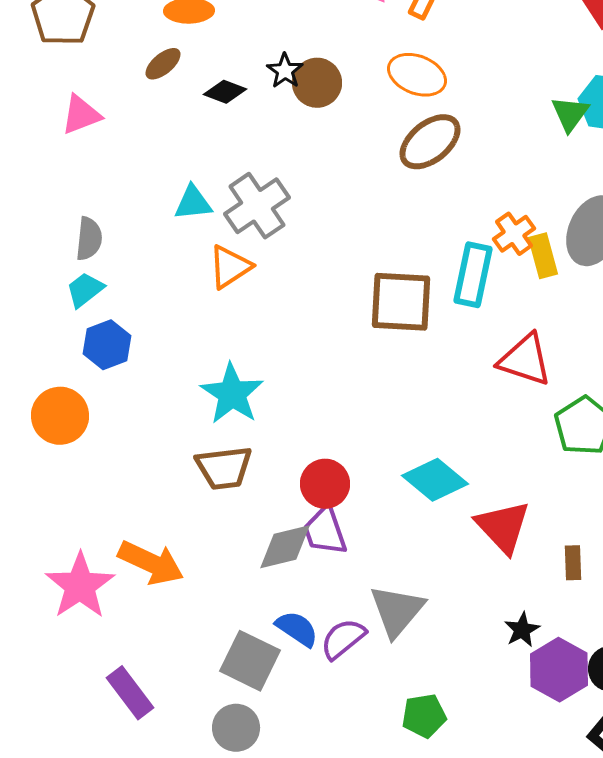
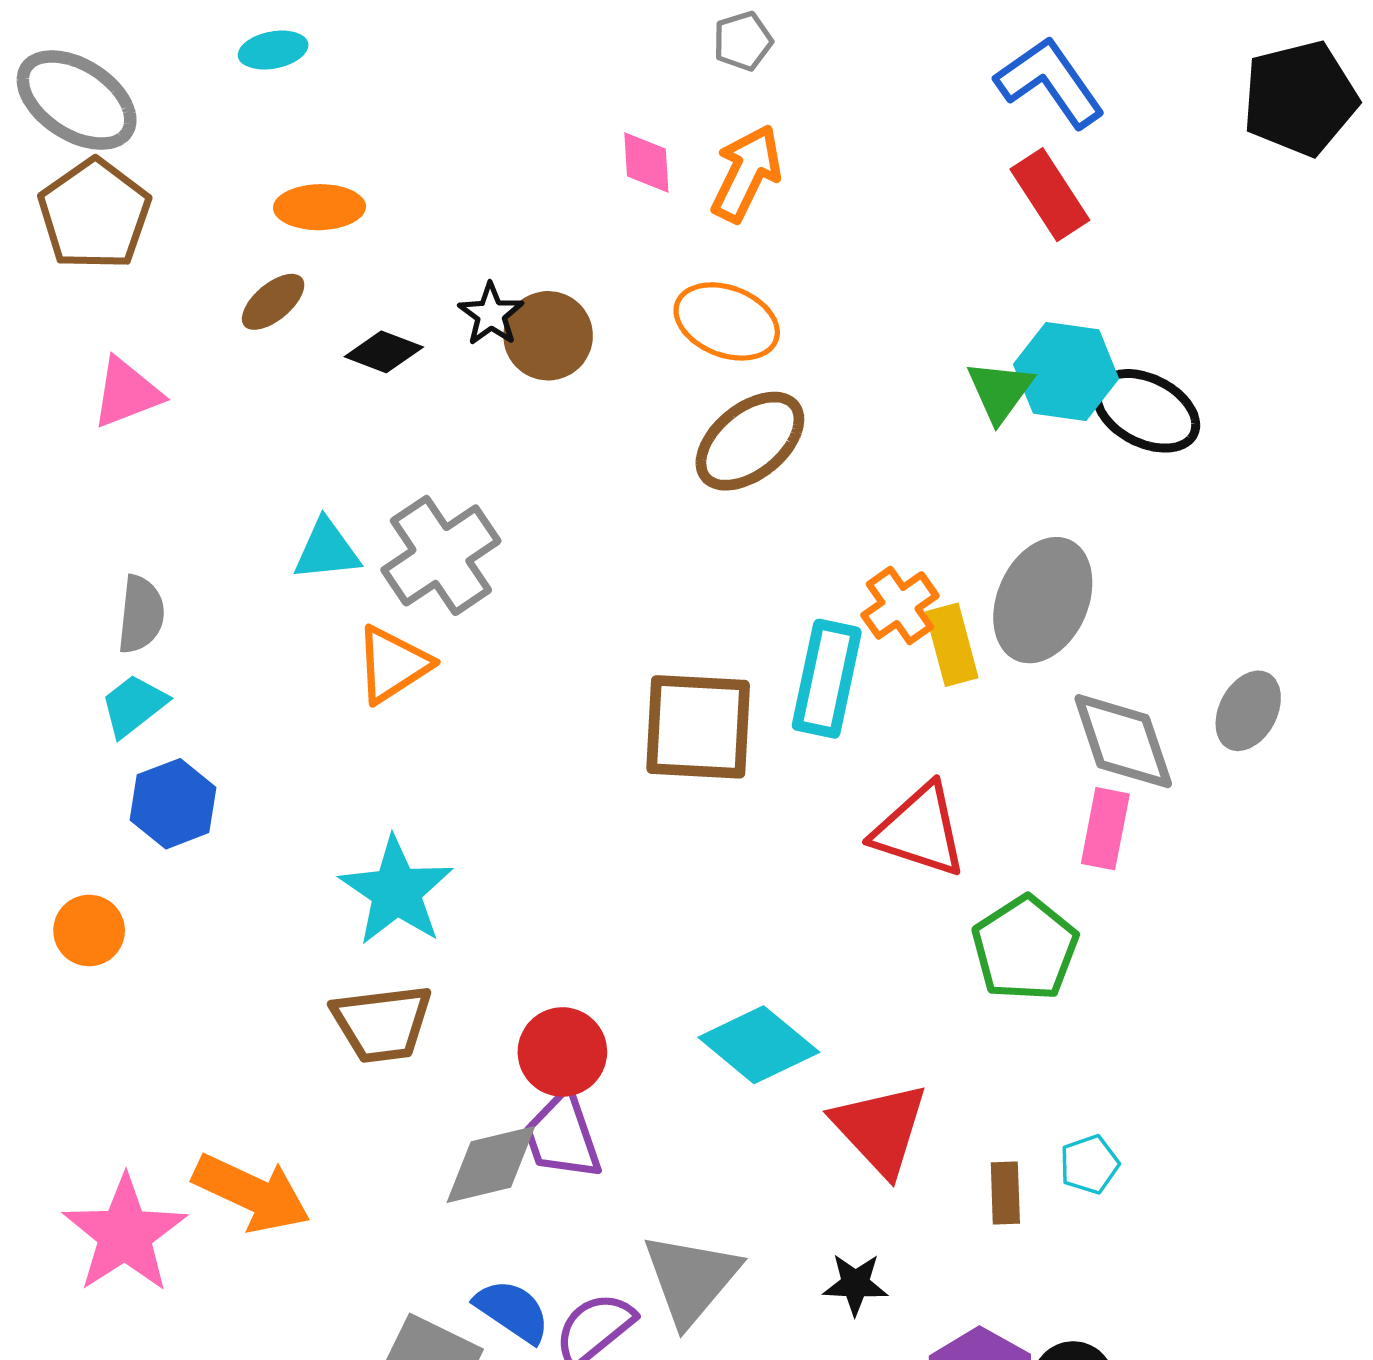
orange circle: (60, 416) -> (89, 931), size x0.7
black star: (522, 630) -> (855, 1284), moved, turned 30

